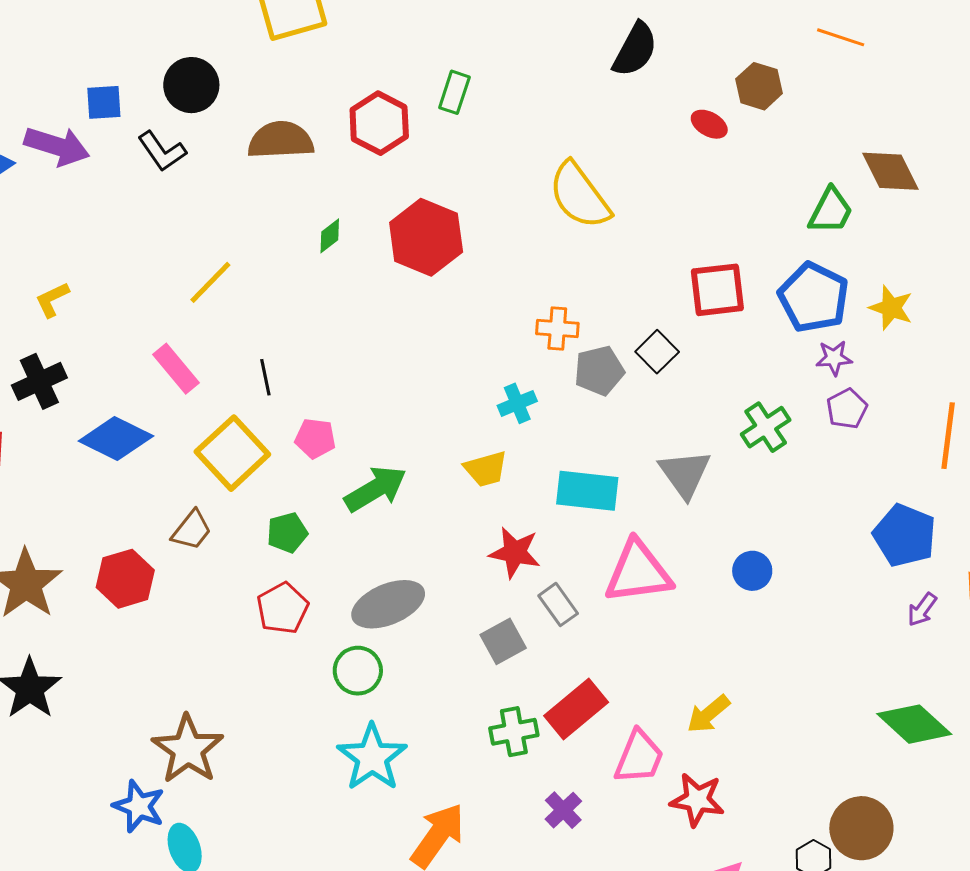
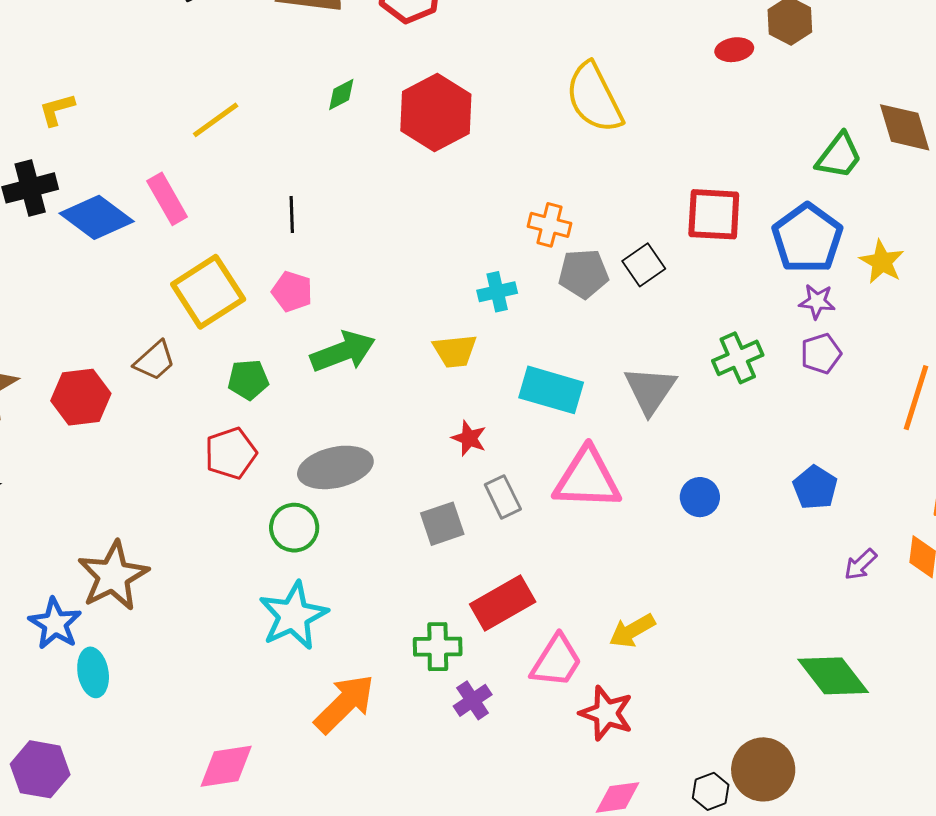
red ellipse: (709, 124) -> (734, 50), turned -48
black line: (265, 377) -> (292, 214), moved
blue diamond: (116, 439) -> (97, 217), moved
blue pentagon: (905, 535) -> (815, 487), moved, size x0.7
red star: (515, 552) -> (469, 438), size x0.7
green cross: (514, 732) -> (438, 647), moved

